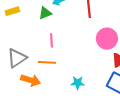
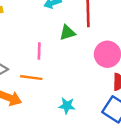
green triangle: (45, 13) -> (67, 33), moved

